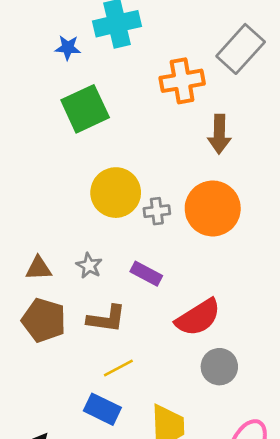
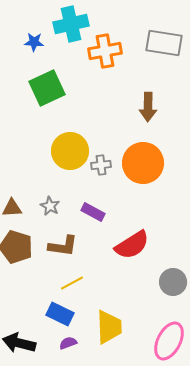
gray rectangle: (241, 49) -> (164, 43), turned 57
orange cross: (182, 81) -> (105, 51), moved
gray circle: (219, 367) -> (173, 282), moved

